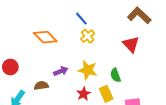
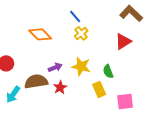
red triangle: (131, 44) -> (123, 41), turned 42
brown semicircle: (41, 86) -> (36, 81), size x1.6
red star: (84, 94) -> (60, 87), moved

